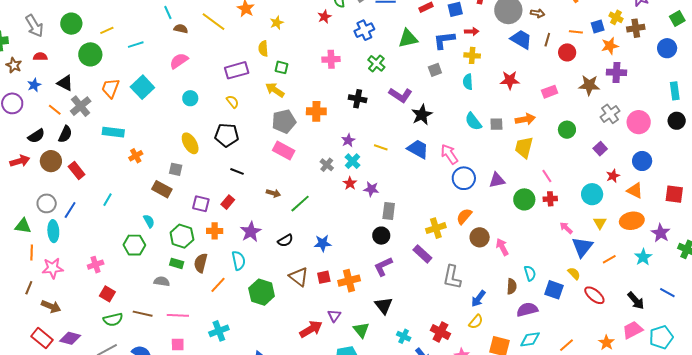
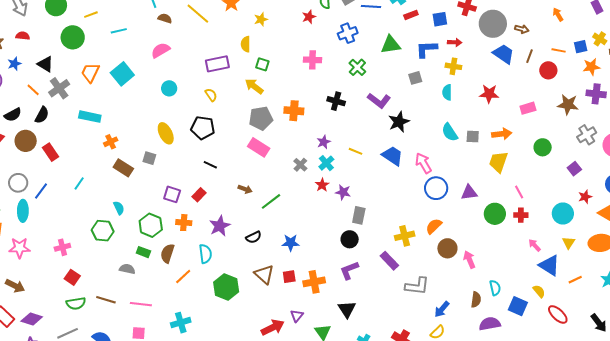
brown rectangle: (162, 189) -> (123, 168), moved
blue triangle: (582, 247) -> (549, 265), turned -40
gray L-shape: (452, 277) -> (417, 286), turned -100

